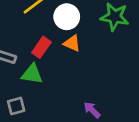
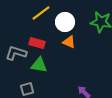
red rectangle: (41, 47) -> (37, 43), moved, turned 70

